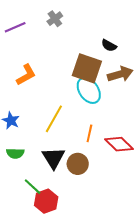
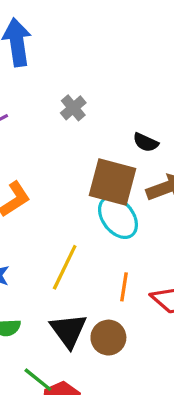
gray cross: (55, 19) -> (73, 108), moved

